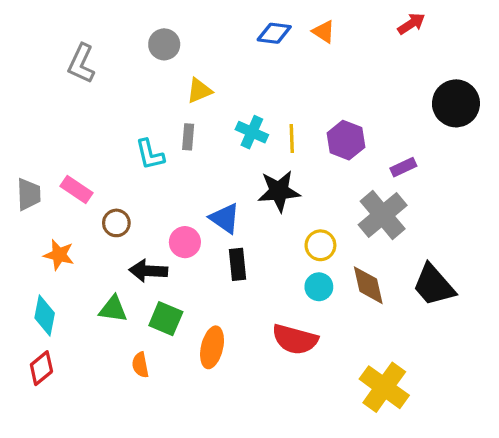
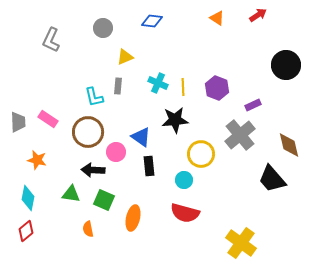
orange triangle: (324, 32) -> (217, 18), moved
blue diamond: (274, 33) -> (152, 21), moved
brown circle: (116, 223) -> (88, 132), moved, size x1.8
yellow circle: (320, 245) -> (201, 154), size x1.4
brown diamond: (368, 285) -> (289, 145), moved
cyan circle: (319, 287) -> (184, 180), moved

